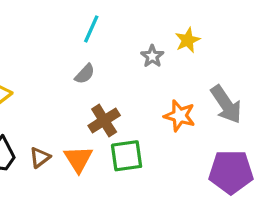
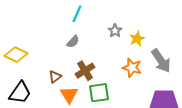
yellow star: (188, 40) -> (137, 39), moved
brown triangle: (40, 157) -> (55, 77), moved

